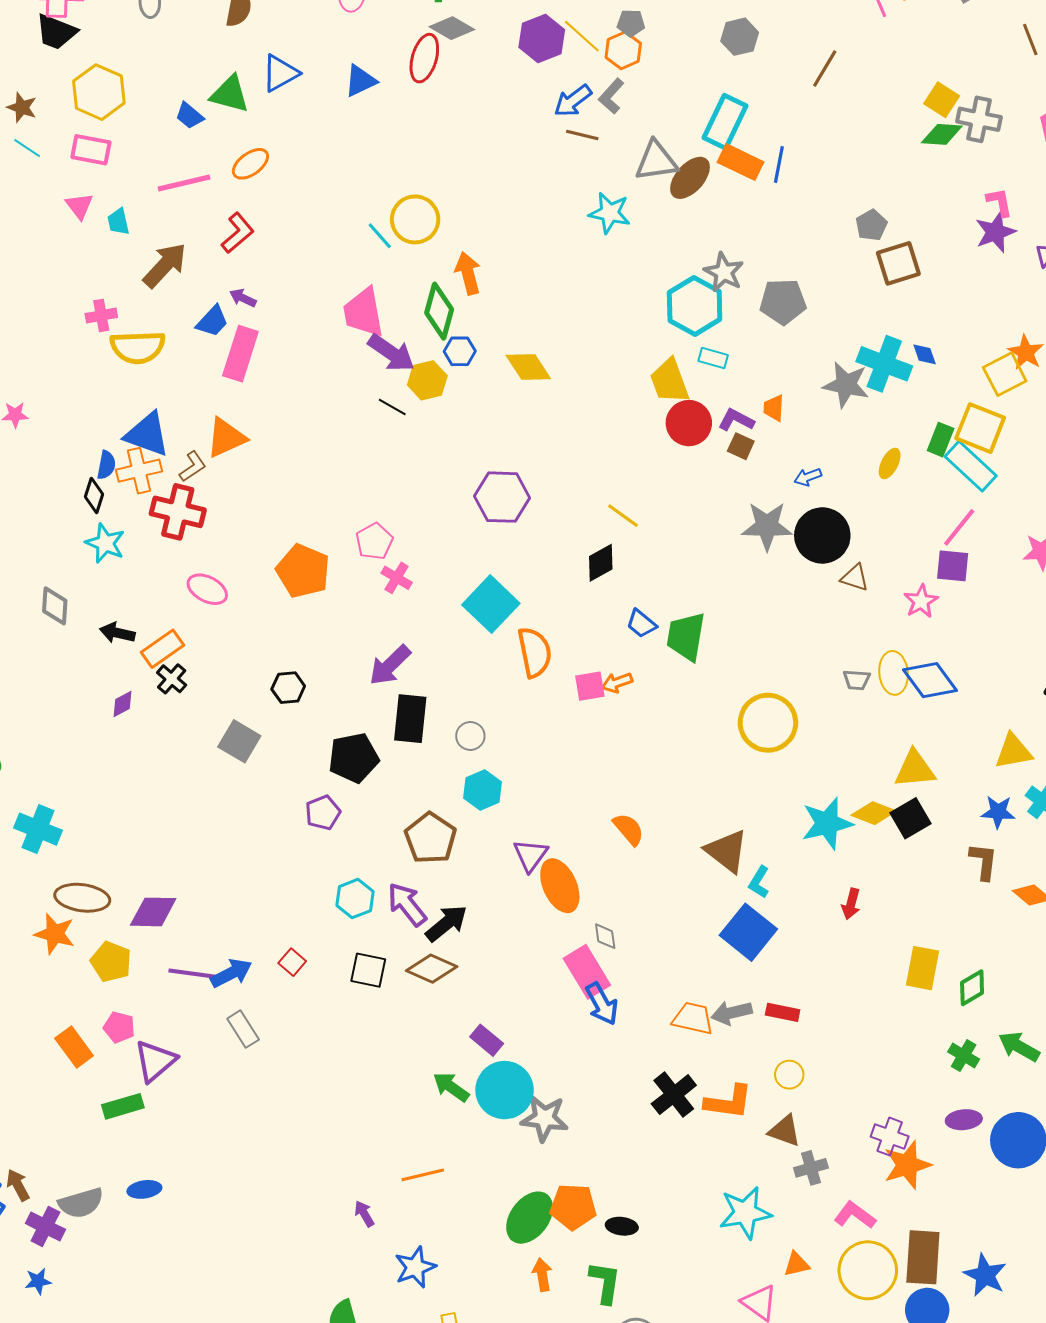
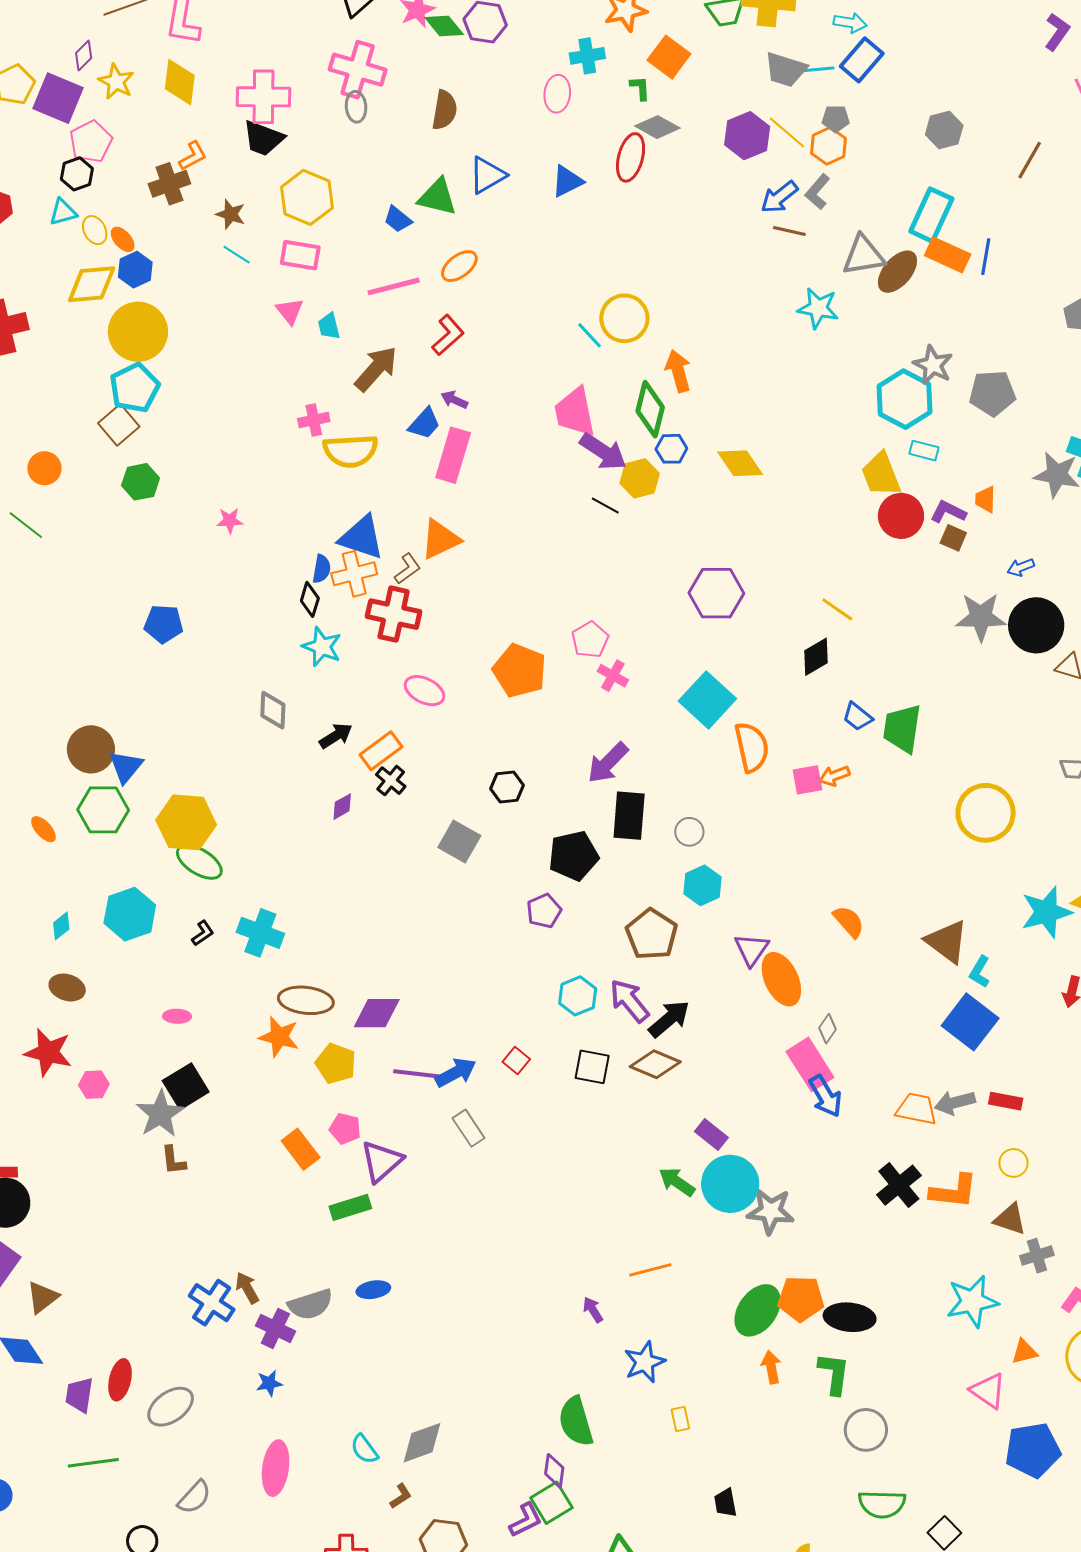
black arrow: (117, 633) -> (336, 736), turned 136
gray diamond: (605, 936) -> (827, 1029), turned 44
black ellipse: (622, 1226) -> (850, 1317), size x1.6

